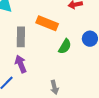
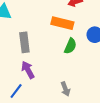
orange rectangle: (47, 23) -> (62, 23), moved

